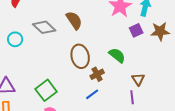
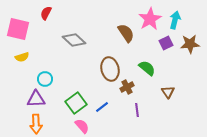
brown semicircle: (74, 20) -> (126, 33), moved
cyan circle: (15, 39) -> (45, 79), moved
blue line: (92, 94) -> (102, 107), moved
purple line: (132, 97) -> (137, 110), moved

